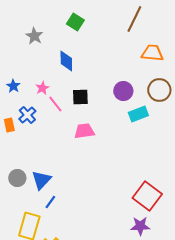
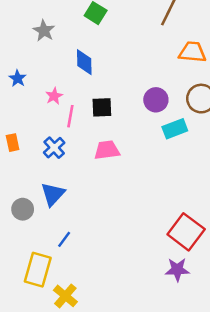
blue star: (13, 86) -> (18, 78), moved
pink line: (55, 104) -> (70, 116), turned 48
blue cross: (27, 115) -> (54, 148), moved
blue triangle: (41, 180) -> (53, 194), moved

